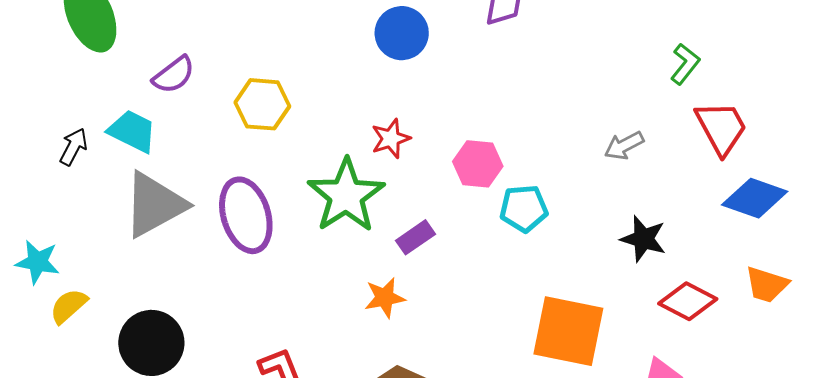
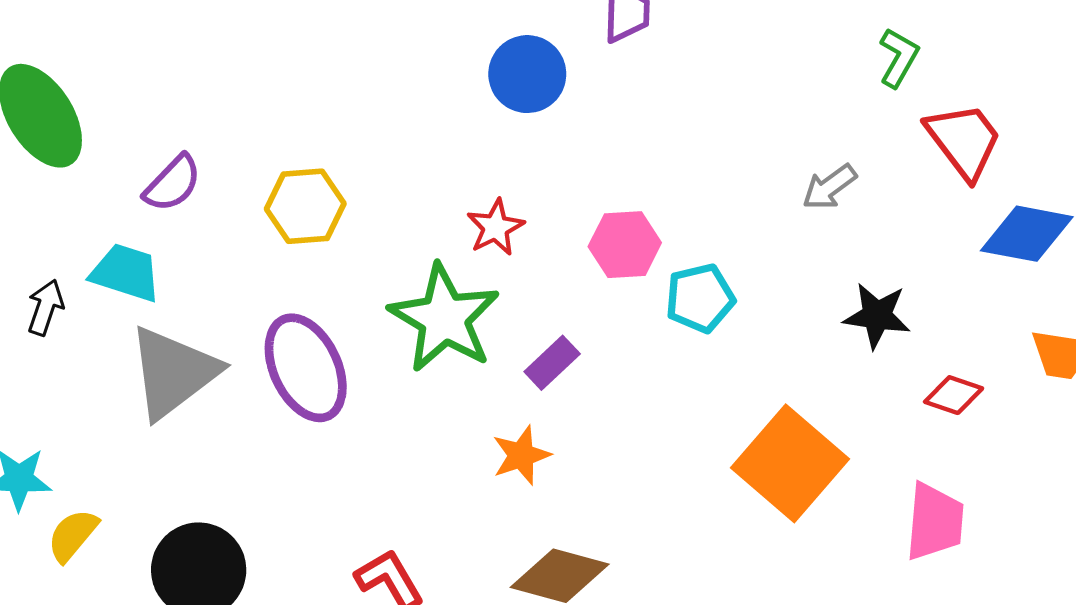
blue circle: (402, 33) -> (527, 74), moved
red diamond: (688, 301) -> (954, 395), size x0.7
orange square: (568, 331) -> (790, 463), turned 38

